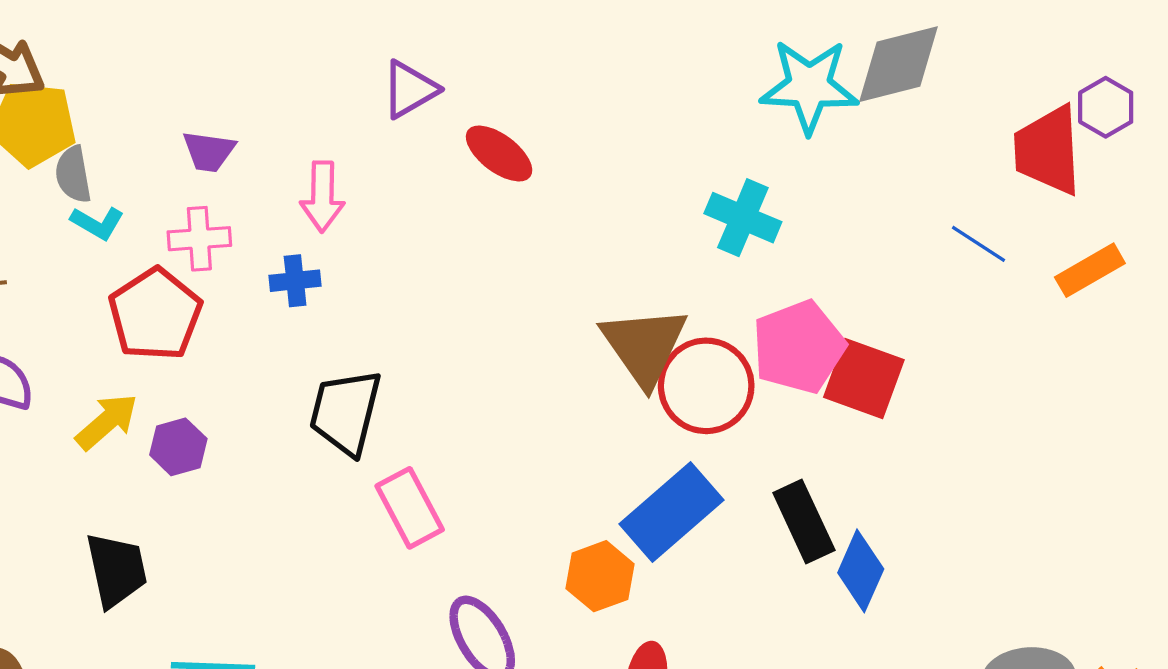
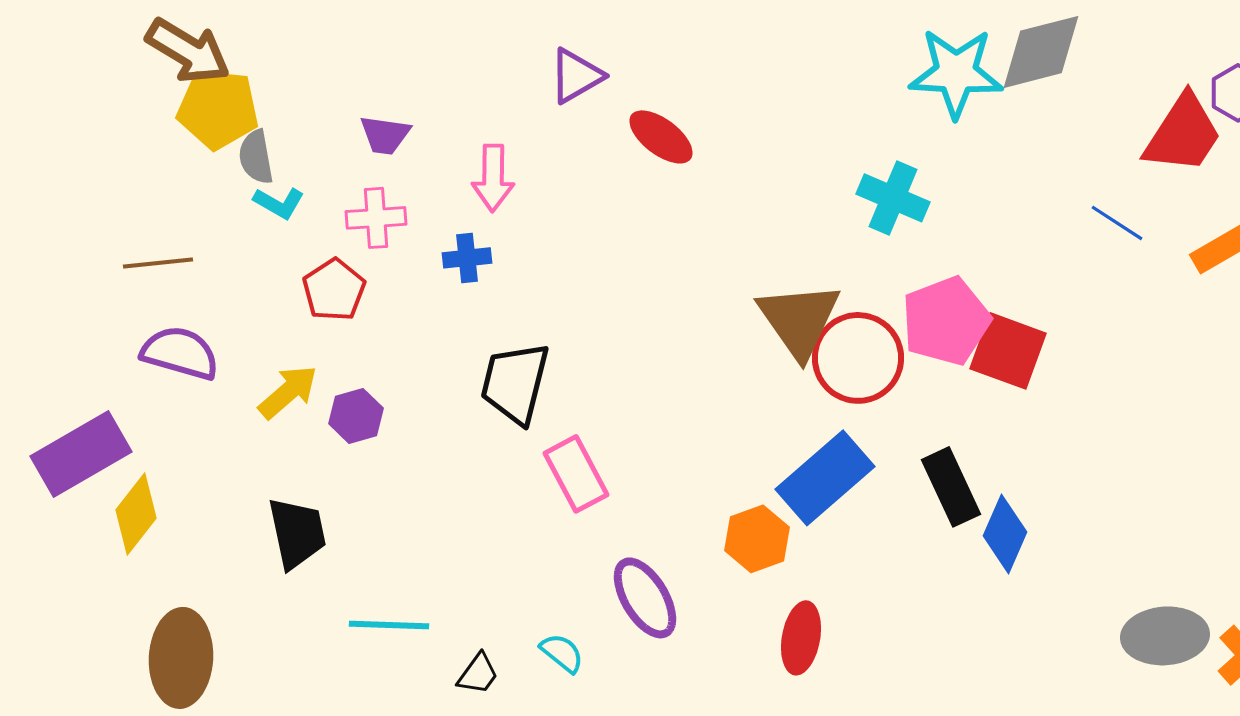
red trapezoid: (1048, 150) -> (1183, 134), turned -144
red pentagon: (155, 314) -> (334, 290), size x0.7

